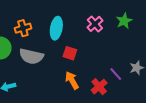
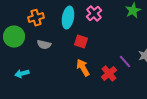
pink cross: (95, 24) -> (94, 14), moved
gray semicircle: (31, 56) -> (44, 45), size x0.6

